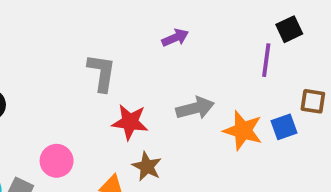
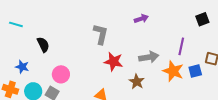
purple line: (266, 60) -> (181, 46), moved
pink circle: (57, 161) -> (61, 74), moved
brown star: (147, 166) -> (137, 82), moved

